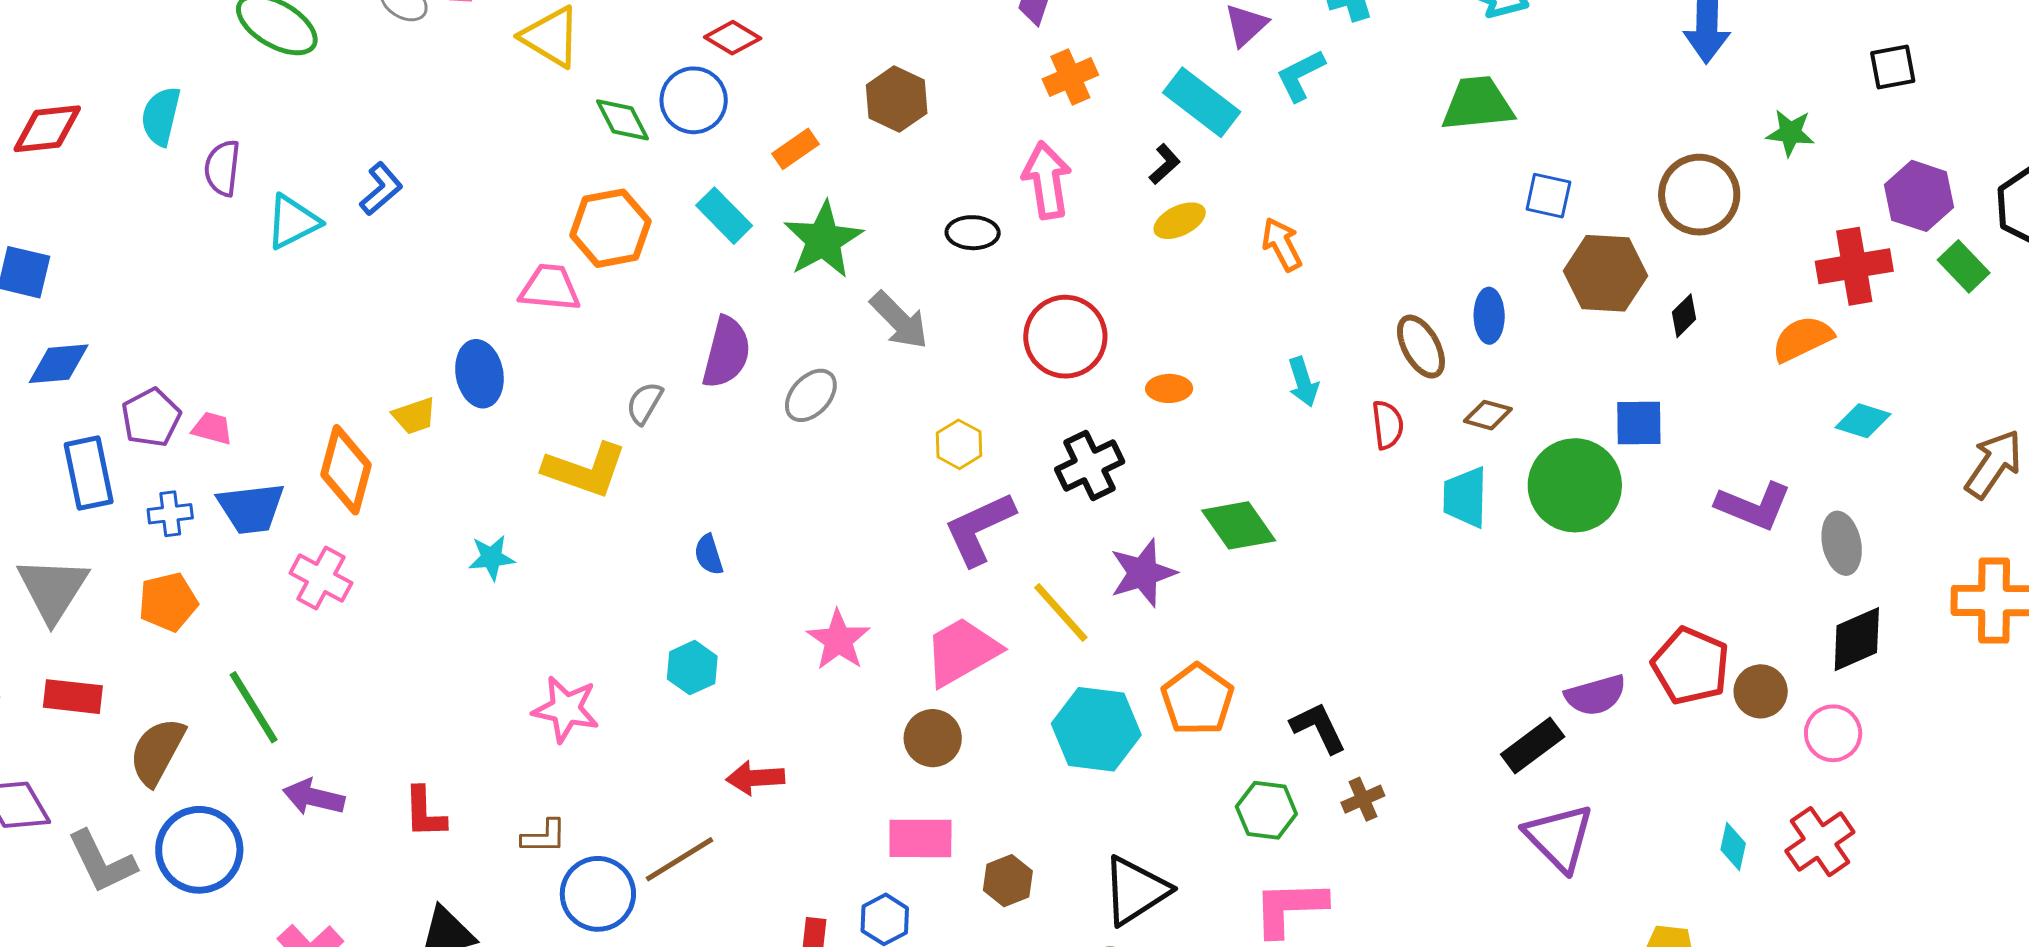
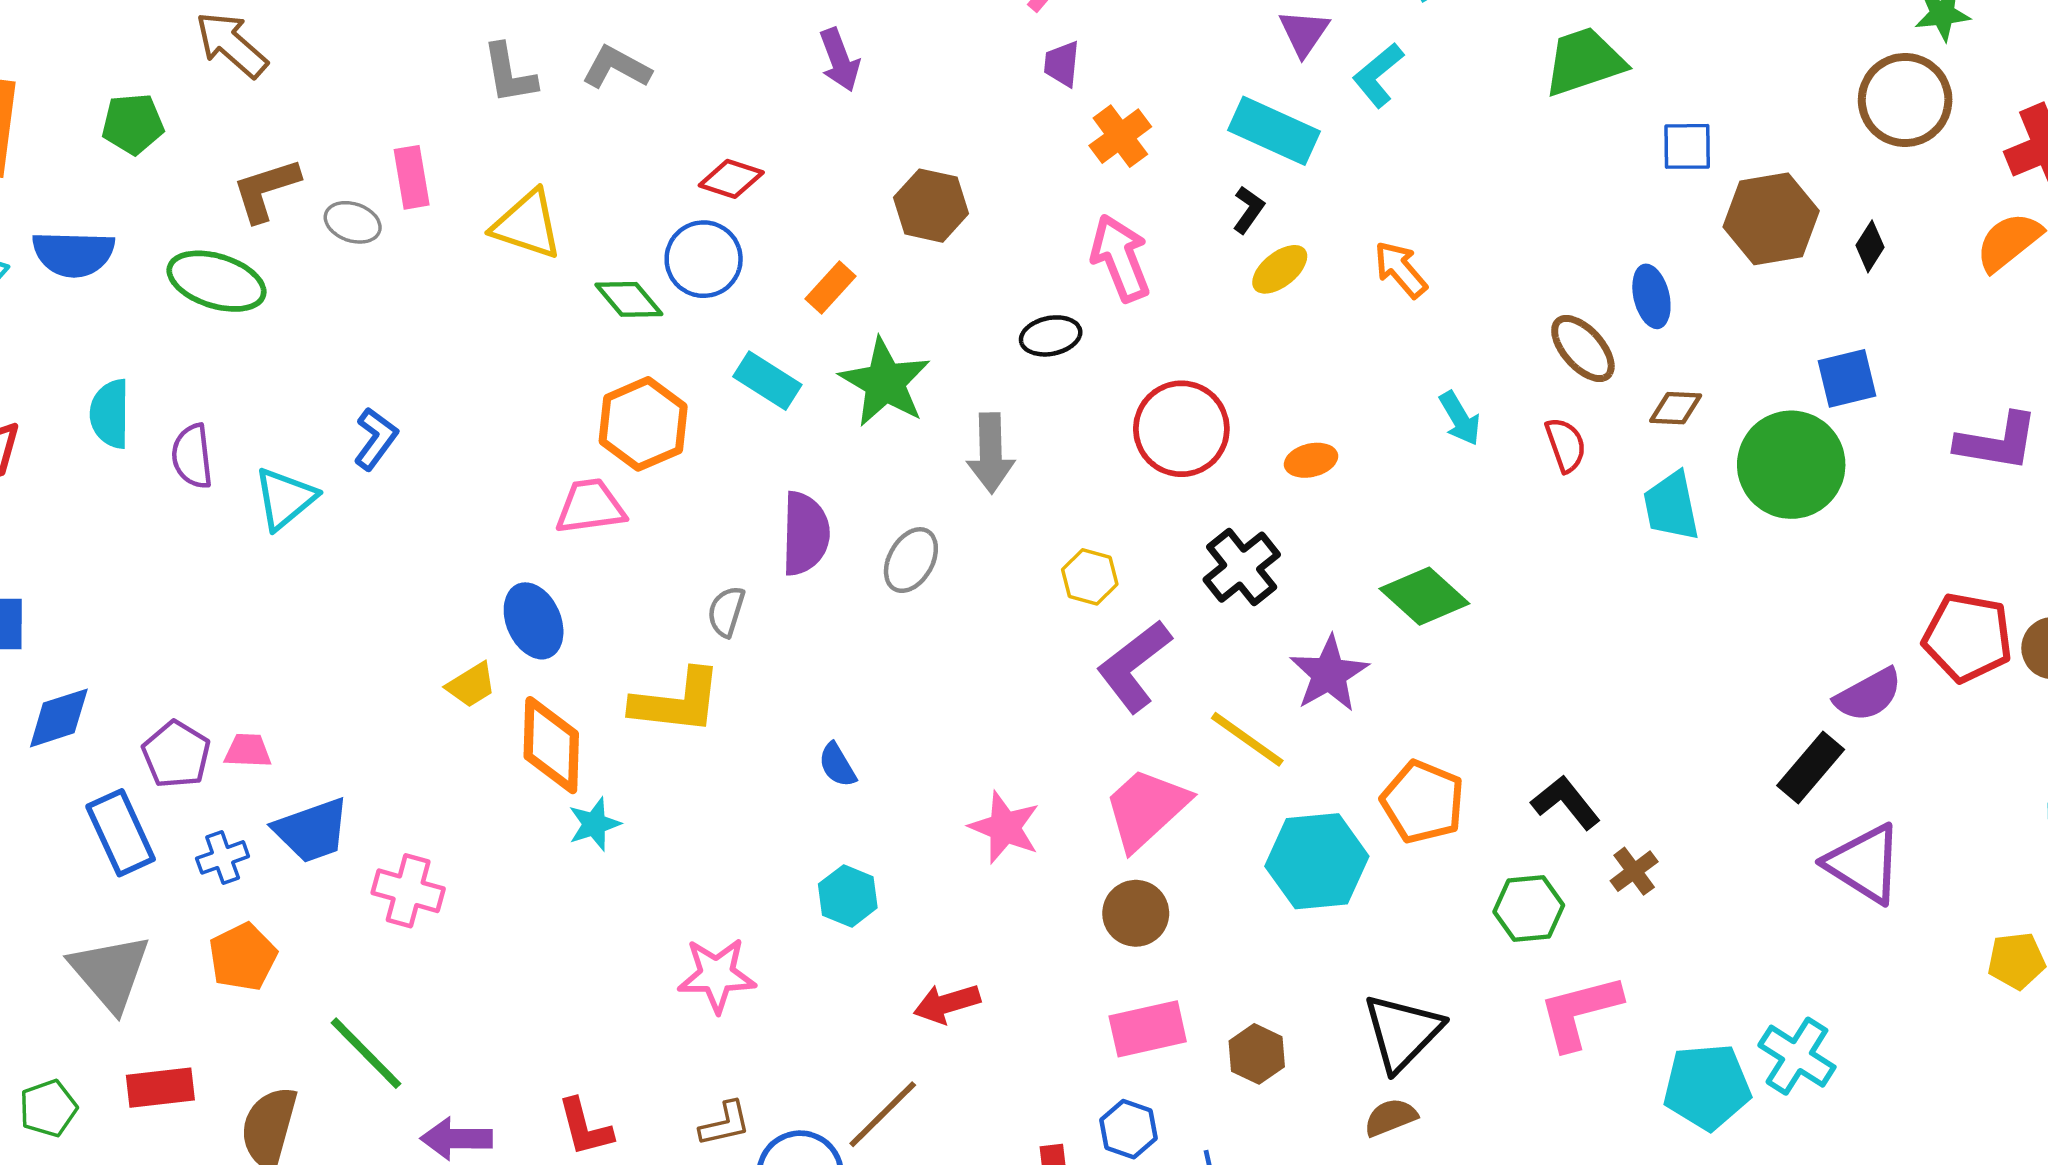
brown circle: (1699, 195) -> (1905, 100), moved
gray arrow: (899, 320) -> (991, 453), turned 56
orange diamond: (346, 470) -> (551, 745), moved

